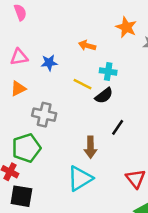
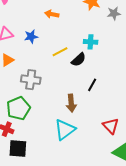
orange arrow: (87, 46) -> (52, 14), moved
cyan cross: (108, 72) -> (91, 42), moved
yellow line: (82, 84) -> (60, 52), turned -49

